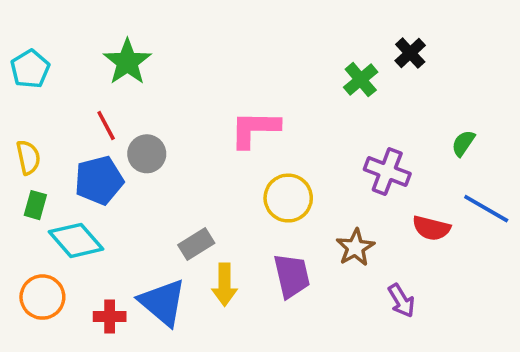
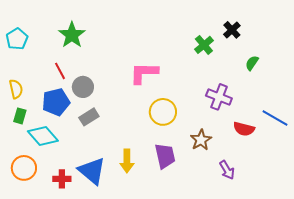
green semicircle: (463, 143) -> (252, 63), moved
gray rectangle: (196, 244) -> (89, 117), moved

